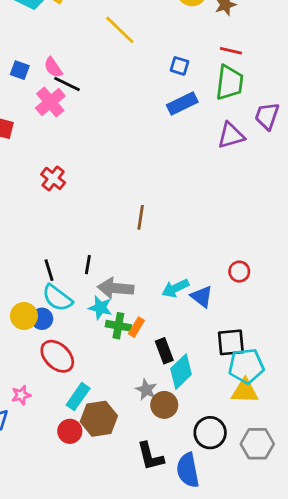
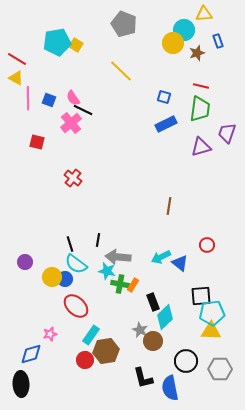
brown line: (141, 217) -> (169, 206), moved

